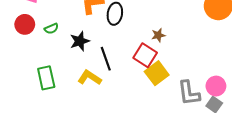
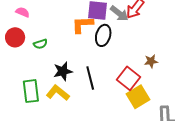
brown star: (158, 35) -> (151, 61), moved
black star: (80, 41) -> (63, 71), moved
yellow L-shape: (90, 78) -> (58, 93), moved

